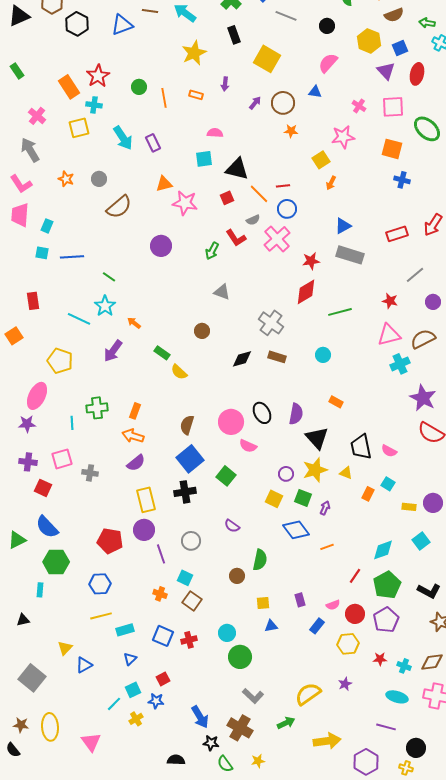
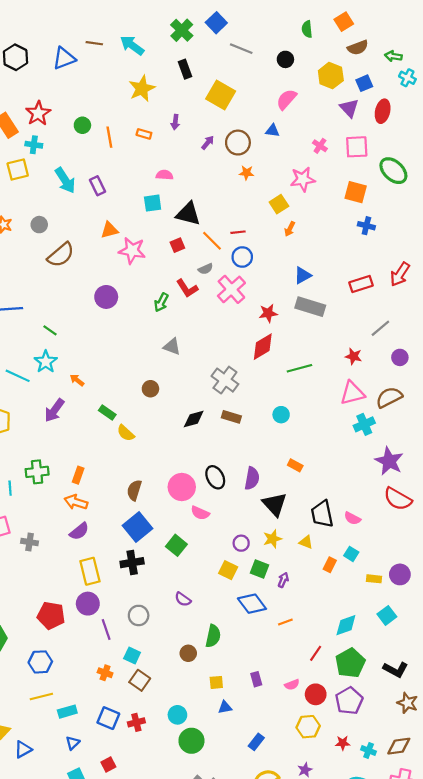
yellow star: (315, 470) -> (272, 539), size x0.7
blue rectangle: (317, 626) -> (256, 742), moved

